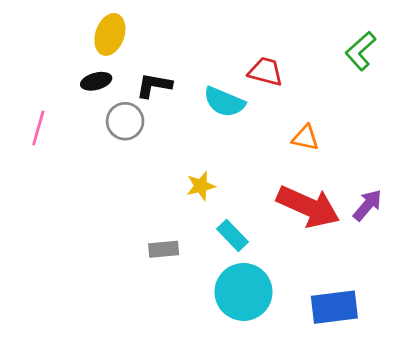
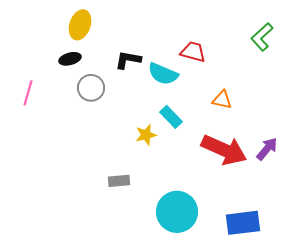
black L-shape: (154, 85) -> (128, 60), moved
cyan rectangle: (232, 235) -> (171, 117), moved

